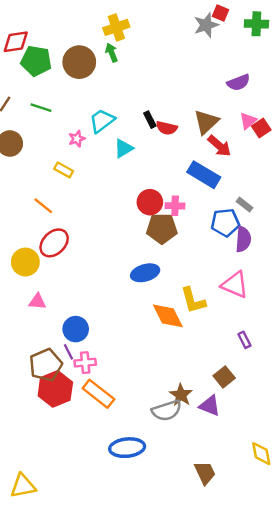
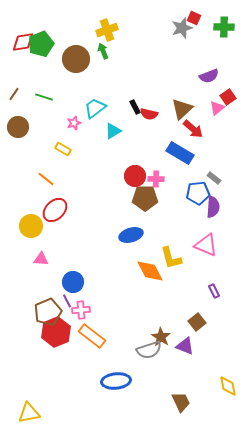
green pentagon: (36, 61) -> (41, 44), moved, turned -30
red square: (261, 128) -> (228, 97), moved

